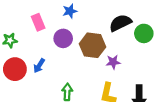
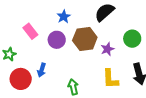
blue star: (70, 11) -> (64, 17), moved
green circle: (144, 33) -> (132, 39), moved

